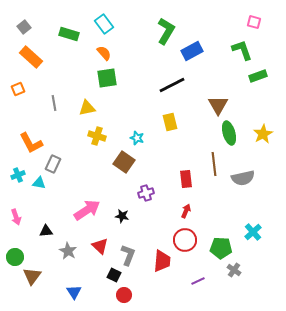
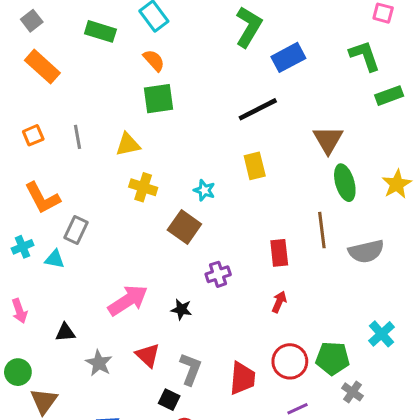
orange square: (18, 89) -> (33, 135), moved
red circle: (185, 240) -> (290, 361), moved

